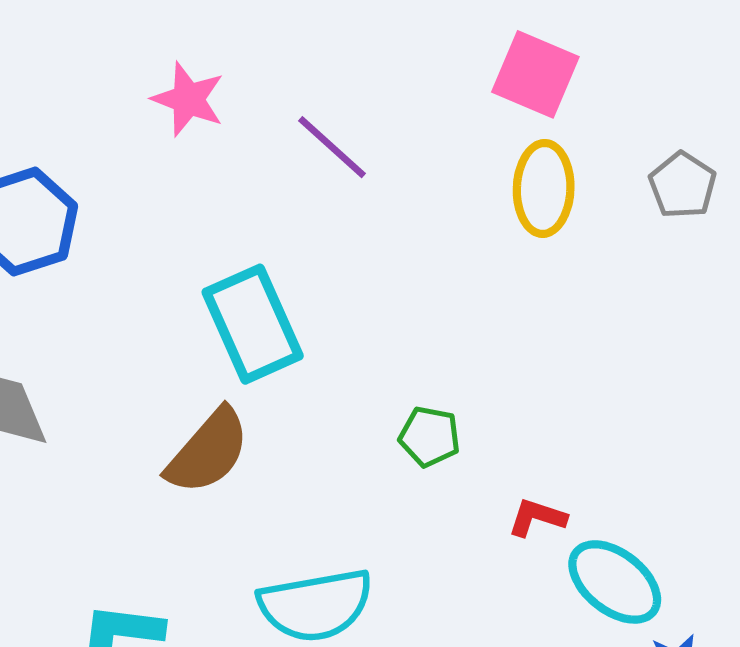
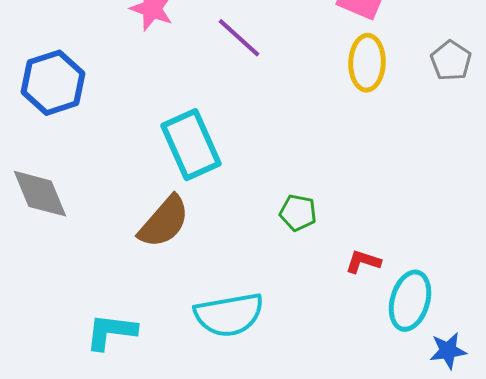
cyan ellipse: (615, 582) -> (410, 301), turned 68

